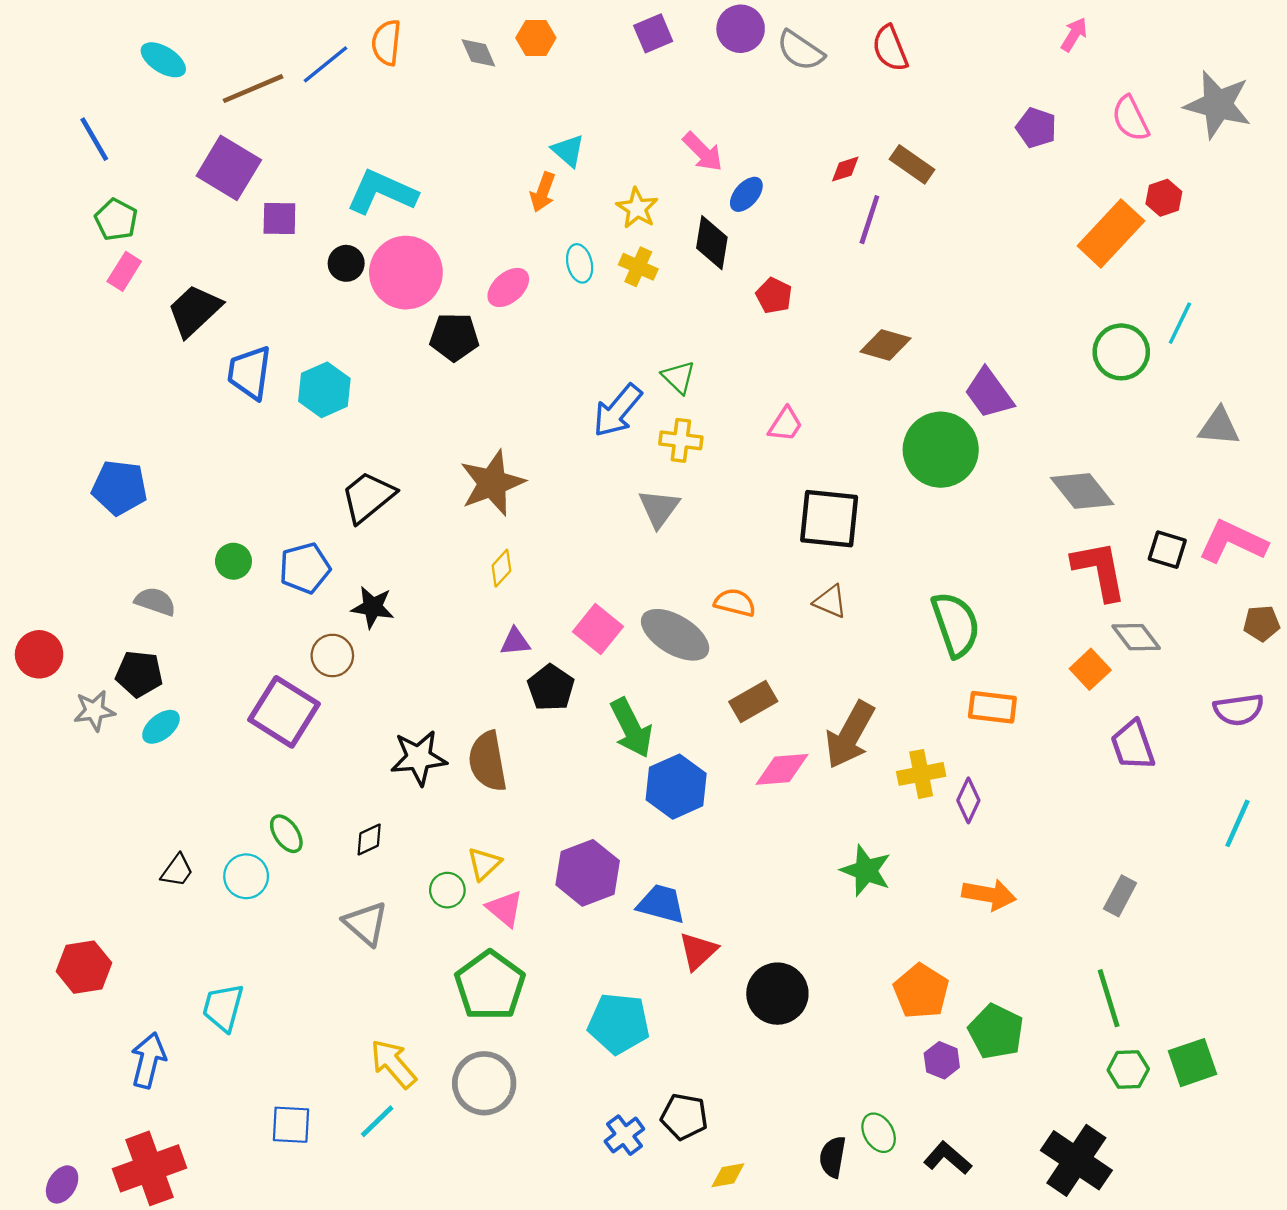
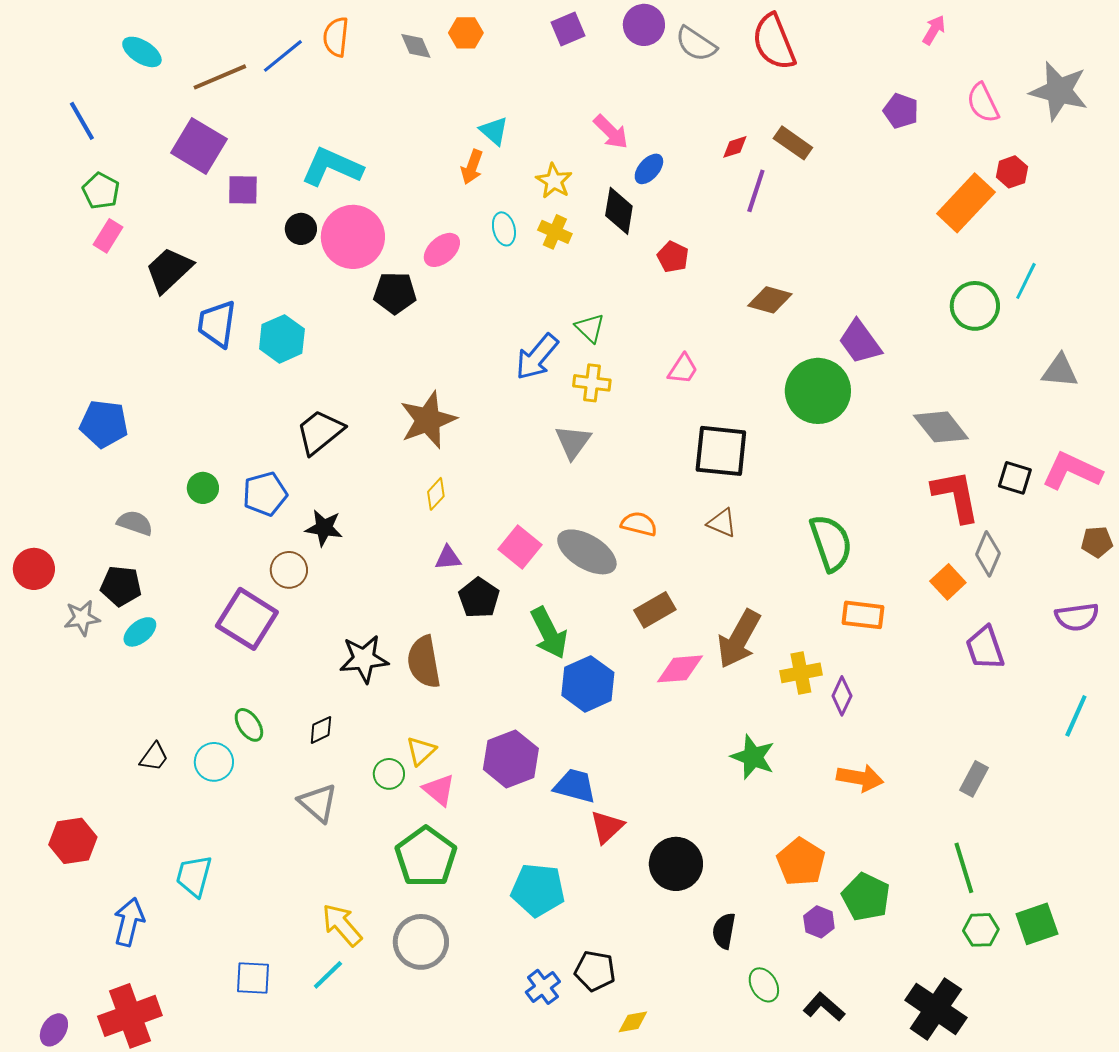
red semicircle: (890, 48) -> (774, 42), size x1.4
gray diamond: (1136, 637) -> (988, 554), turned 60
black semicircle: (833, 1157) -> (724, 931), moved

